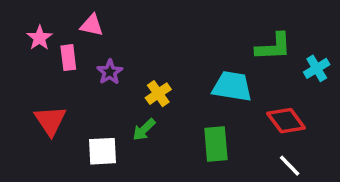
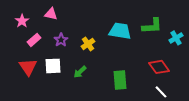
pink rectangle: (68, 58) -> (34, 40), moved, turned 56
cyan trapezoid: (232, 86) -> (120, 31), moved
yellow cross: (158, 94) -> (88, 44), moved
white square: (103, 151) -> (53, 66), moved

